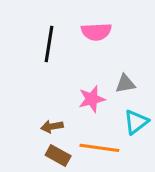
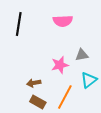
black line: (49, 44) -> (19, 24), moved
orange line: (99, 148) -> (65, 97), turned -70

